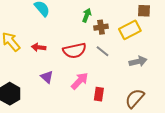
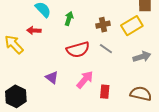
green arrow: (87, 15) -> (69, 19), moved
red arrow: (39, 47) -> (34, 30), moved
brown semicircle: (135, 98) -> (141, 94), turned 65

